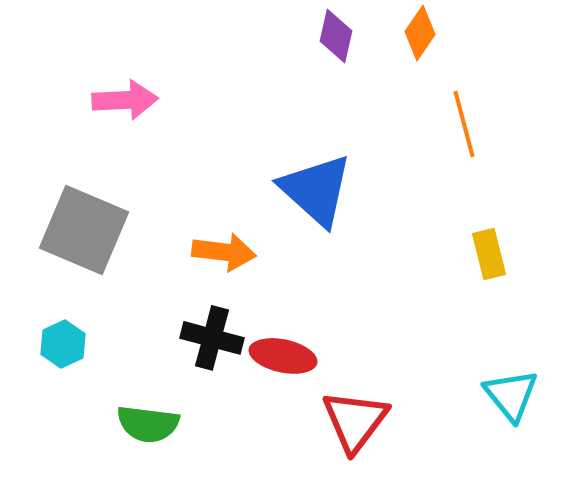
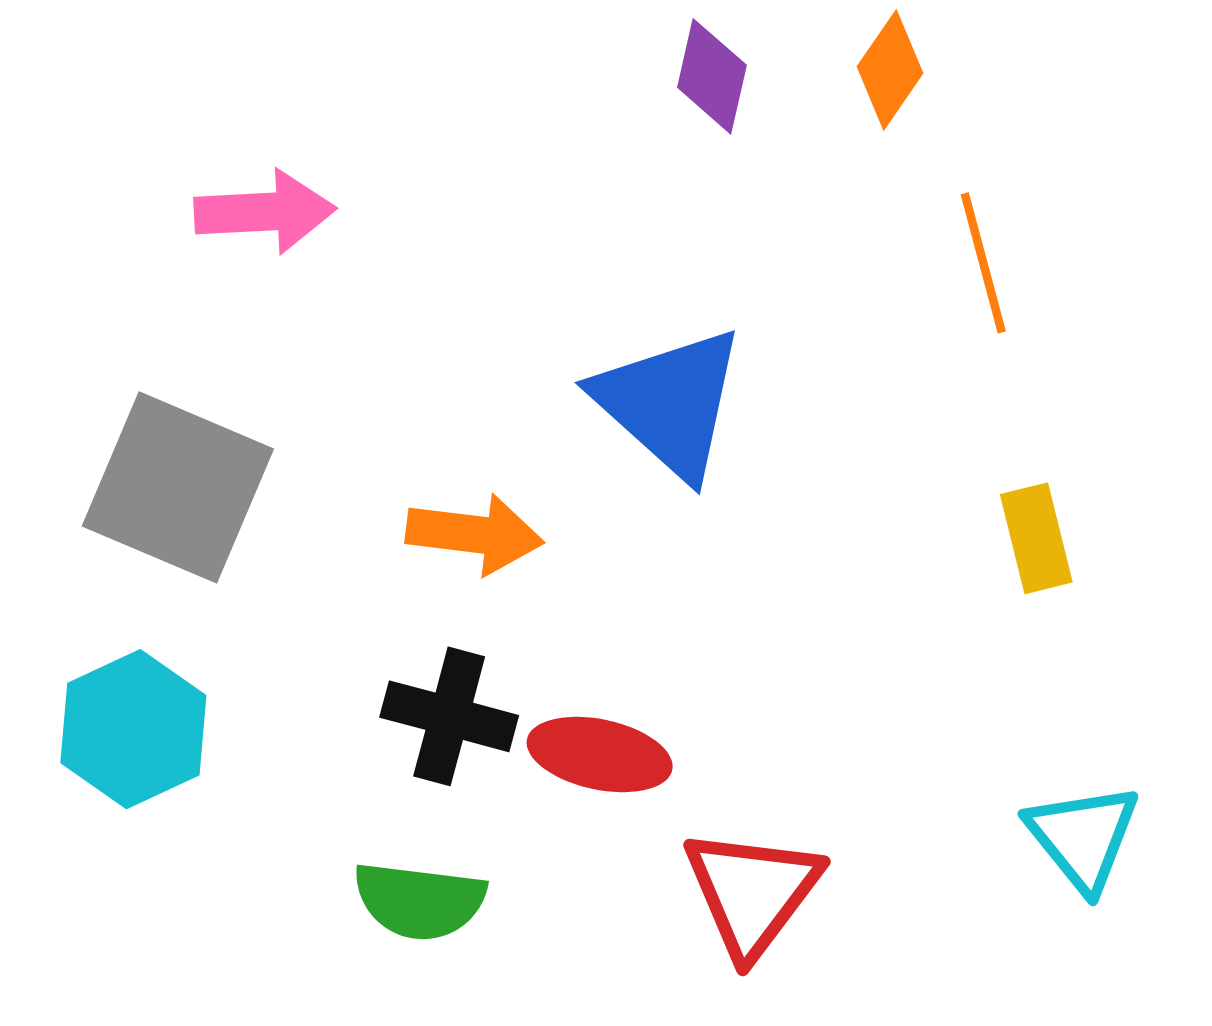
cyan hexagon: (63, 344) -> (133, 729), size x1.5
green semicircle: (148, 424) -> (419, 901), moved

